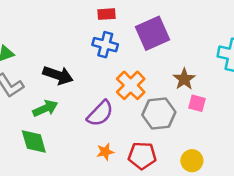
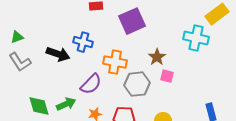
blue cross: (105, 45) -> (83, 42), moved
orange cross: (131, 85) -> (115, 62), turned -35
green arrow: (45, 108) -> (66, 104), moved

